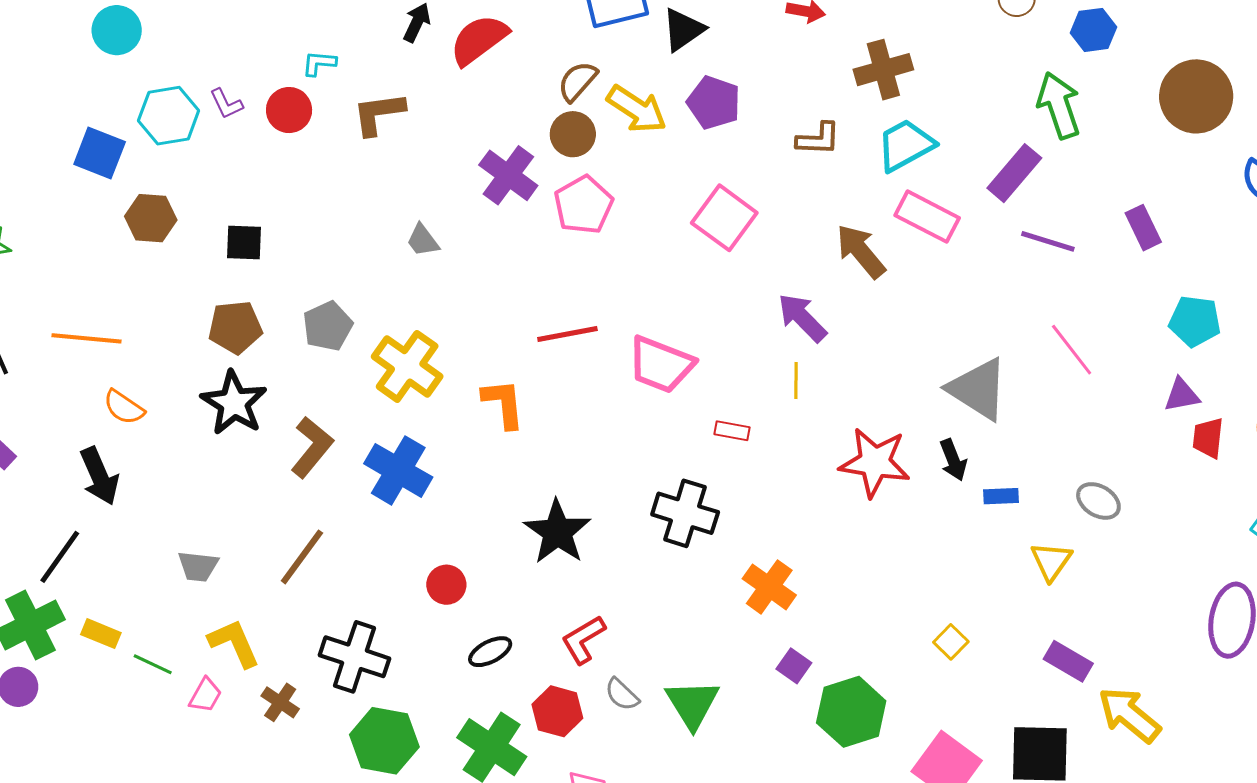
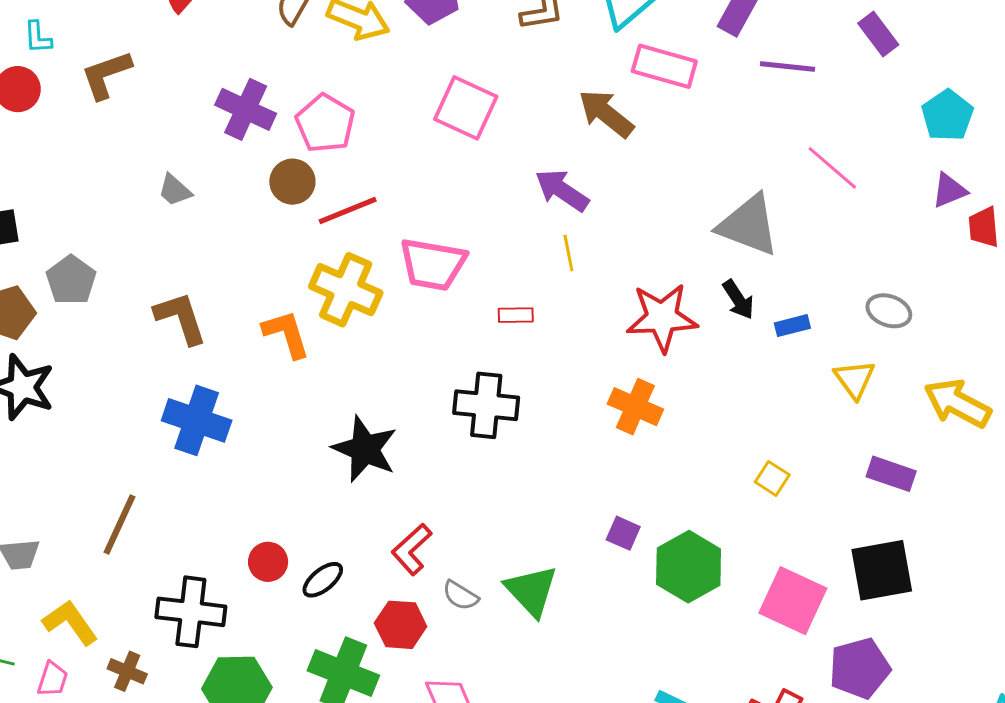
cyan L-shape: (319, 63) -> (38, 37), turned -87
brown circle: (573, 134) -> (292, 182), moved
cyan pentagon: (1195, 321) -> (947, 115), turned -30
gray pentagon: (328, 326) -> (71, 280), moved
red line: (567, 334) -> (348, 211), moved
yellow cross: (407, 366) -> (346, 290), moved
brown L-shape: (312, 447) -> (181, 318), moved, turned -46
red circle: (446, 585) -> (268, 562), moved
orange cross: (769, 587) -> (635, 407), moved
yellow arrow: (1129, 715) -> (957, 403), moved

